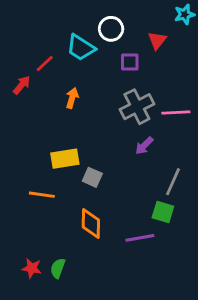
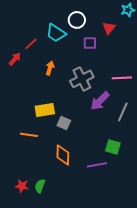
gray cross: (137, 107) -> (82, 79), moved
purple arrow: (144, 146) -> (100, 101), size x1.5
gray line: (173, 182) -> (123, 112), moved

